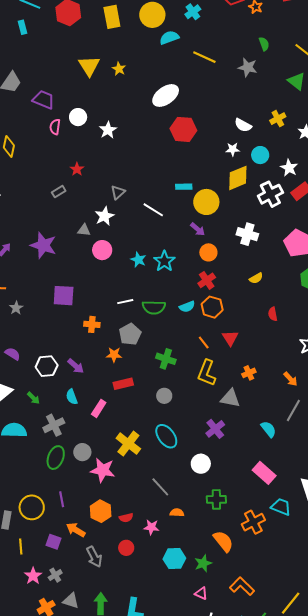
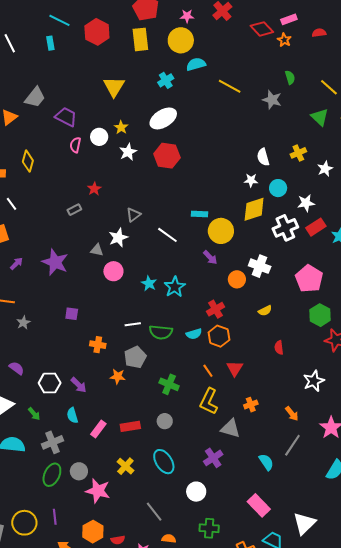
cyan cross: (193, 12) -> (166, 80), moved
yellow star: (119, 69) -> (121, 127), moved
white ellipse: (166, 96) -> (163, 118), moved
white semicircle: (243, 125) -> (263, 157), turned 42
red hexagon: (183, 129) -> (167, 156), moved
white star: (289, 168) -> (306, 203), turned 30
orange circle: (208, 252) -> (237, 279), moved
purple square: (64, 296) -> (72, 314), size x0.6
red rectangle: (123, 384) -> (130, 426), moved
yellow cross: (128, 444) -> (125, 466), size x0.7

